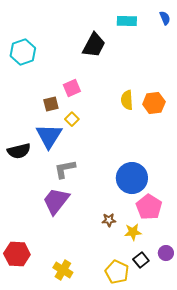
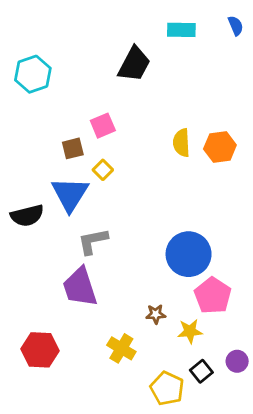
purple trapezoid: (56, 201) -> (80, 287), turned -56
red hexagon: (17, 254) -> (40, 350), moved
yellow cross: (63, 270) -> (121, 348), moved

